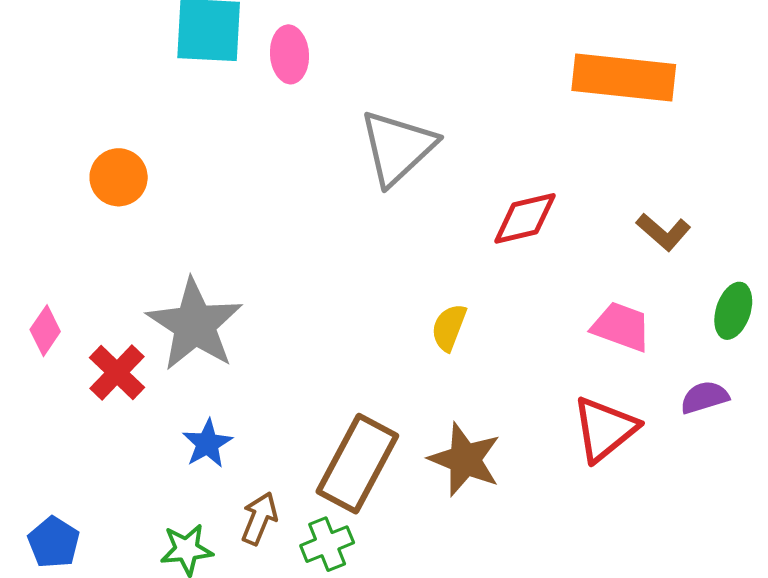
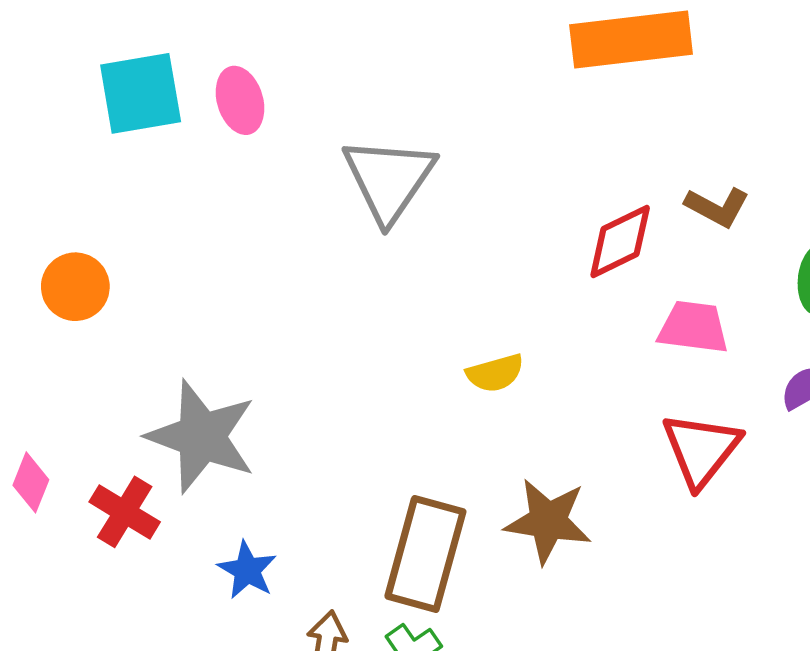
red diamond: (525, 218) -> (620, 242), moved
yellow semicircle: (449, 327) -> (495, 373), turned -114

